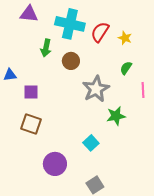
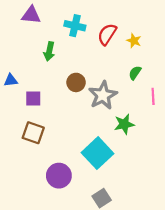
cyan cross: (70, 24) -> (75, 26), size x0.7
brown circle: (71, 61) -> (76, 82), moved
cyan square: (91, 143) -> (97, 153), size x1.8

